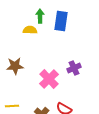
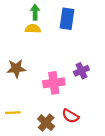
green arrow: (40, 16) -> (35, 12), moved
pink cross: (49, 79) -> (54, 83), turned 36

